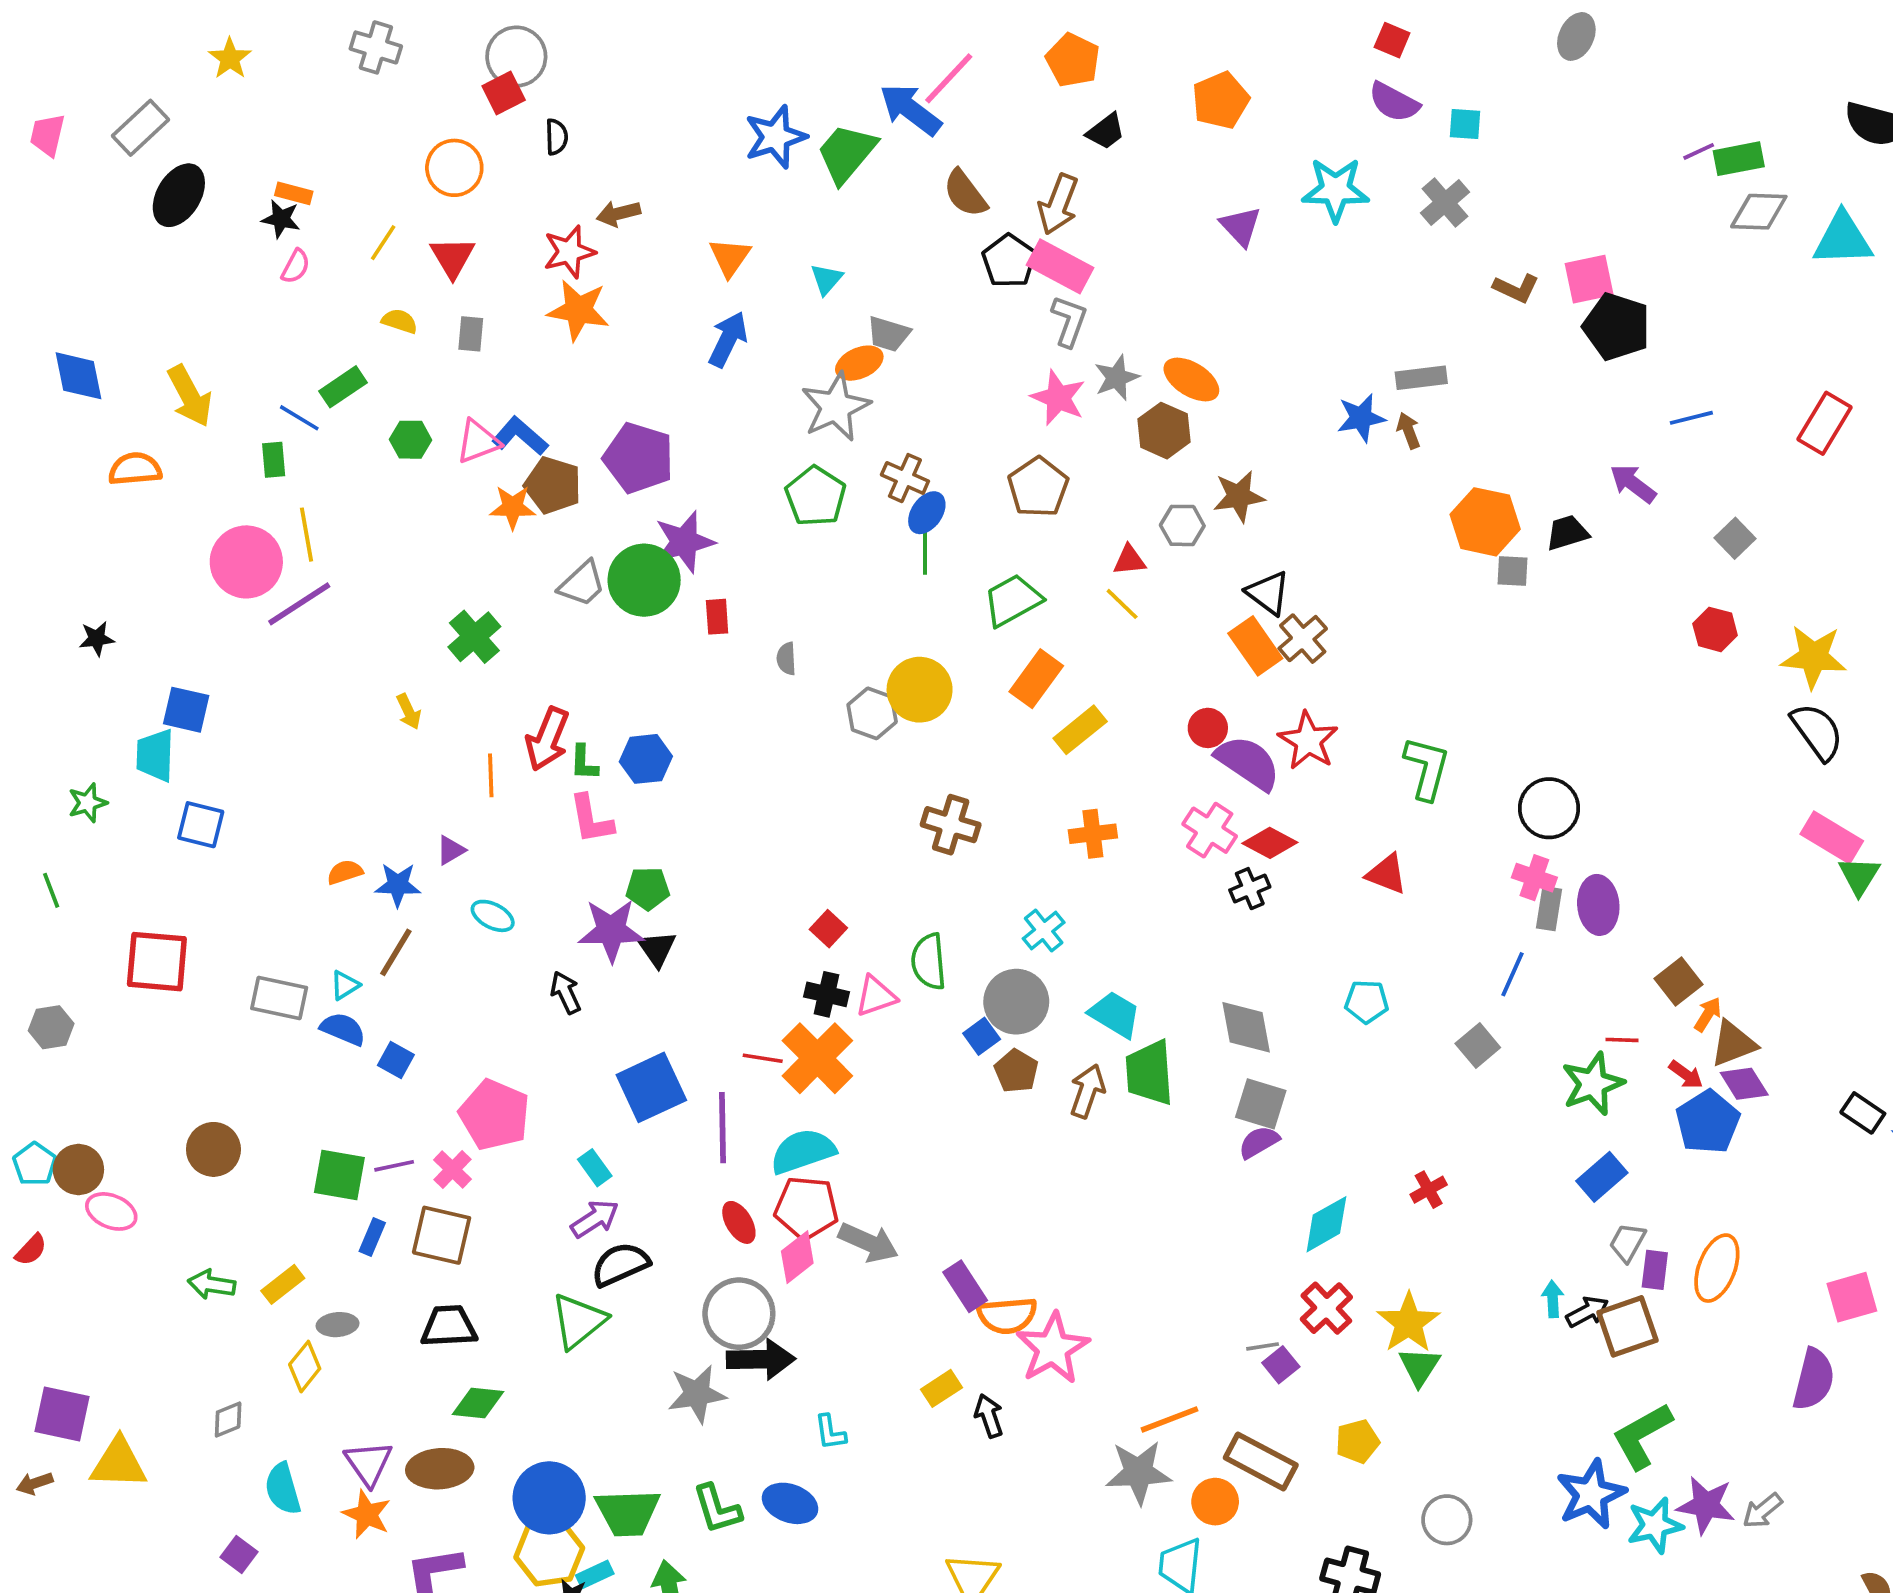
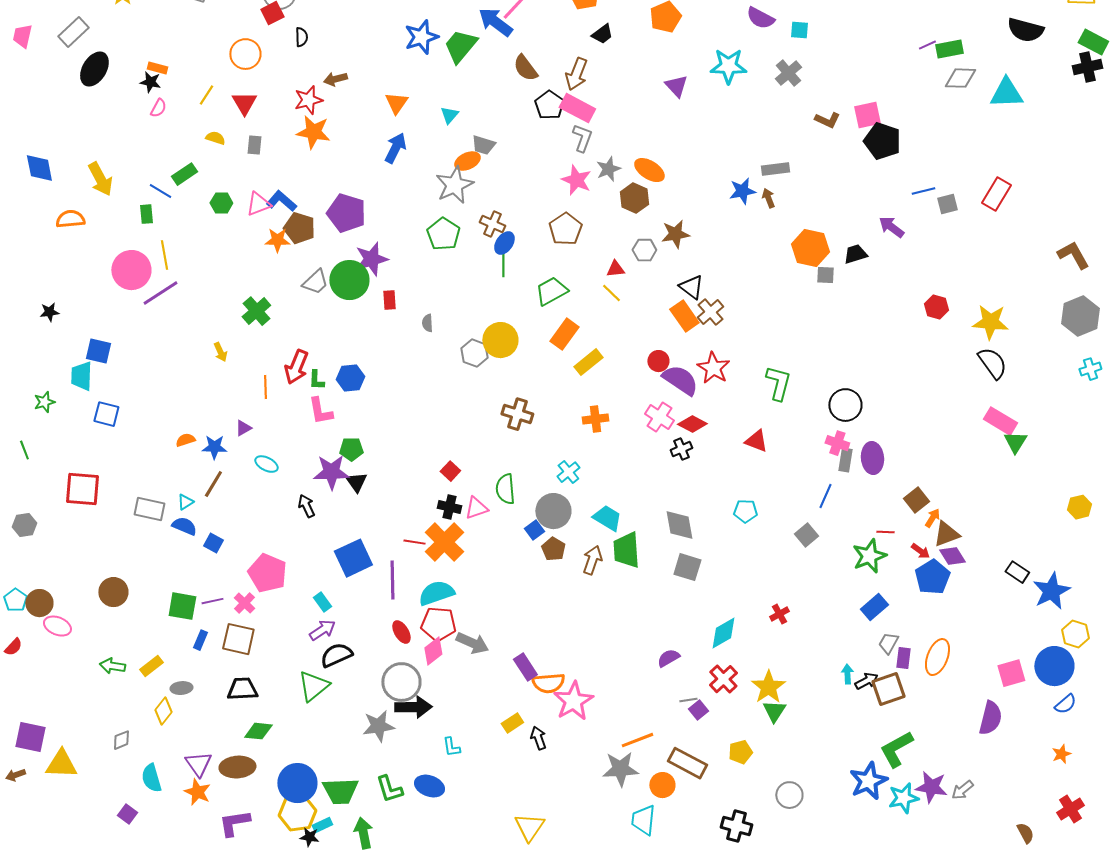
gray square: (1735, 538) -> (947, 204), moved, turned 30
purple semicircle: (1259, 1142) -> (668, 658), moved

